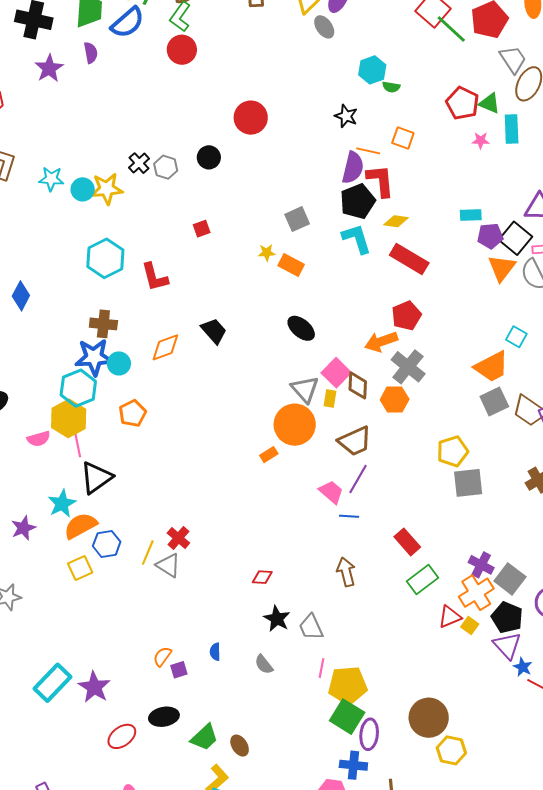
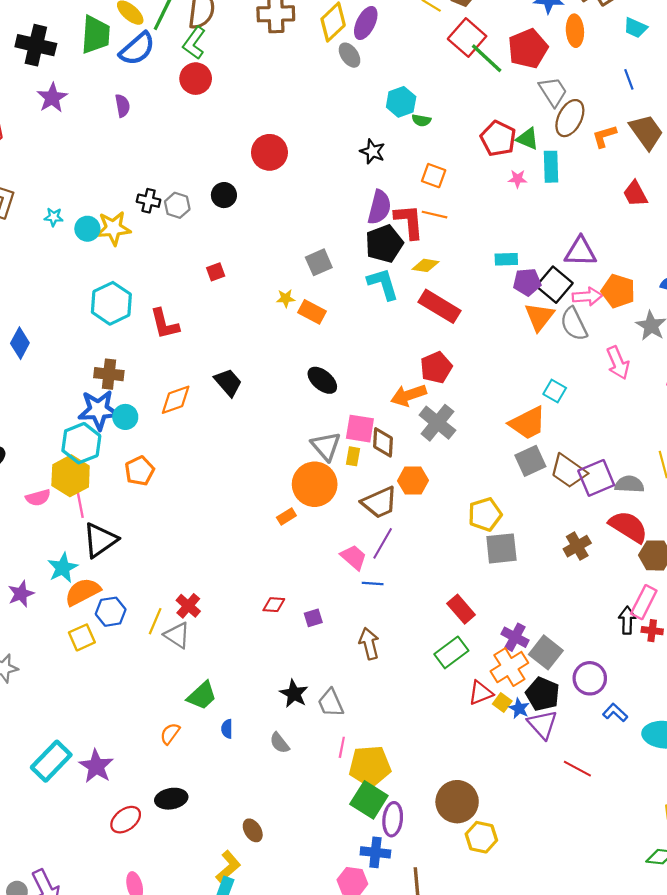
purple semicircle: (91, 53) -> (122, 106), moved
orange line: (368, 151) -> (434, 215), moved
black cross: (139, 163) -> (149, 201), turned -35
cyan star: (51, 179) -> (54, 217), size x0.7
pink square: (336, 373) -> (360, 429), turned -36
orange hexagon: (395, 399) -> (413, 481), moved
red rectangle: (407, 542) -> (461, 609), moved
red diamond: (262, 577) -> (274, 605), moved
blue star: (523, 667) -> (519, 708), moved
purple square: (179, 670) -> (313, 618), moved
green trapezoid: (204, 737) -> (202, 696), moved

